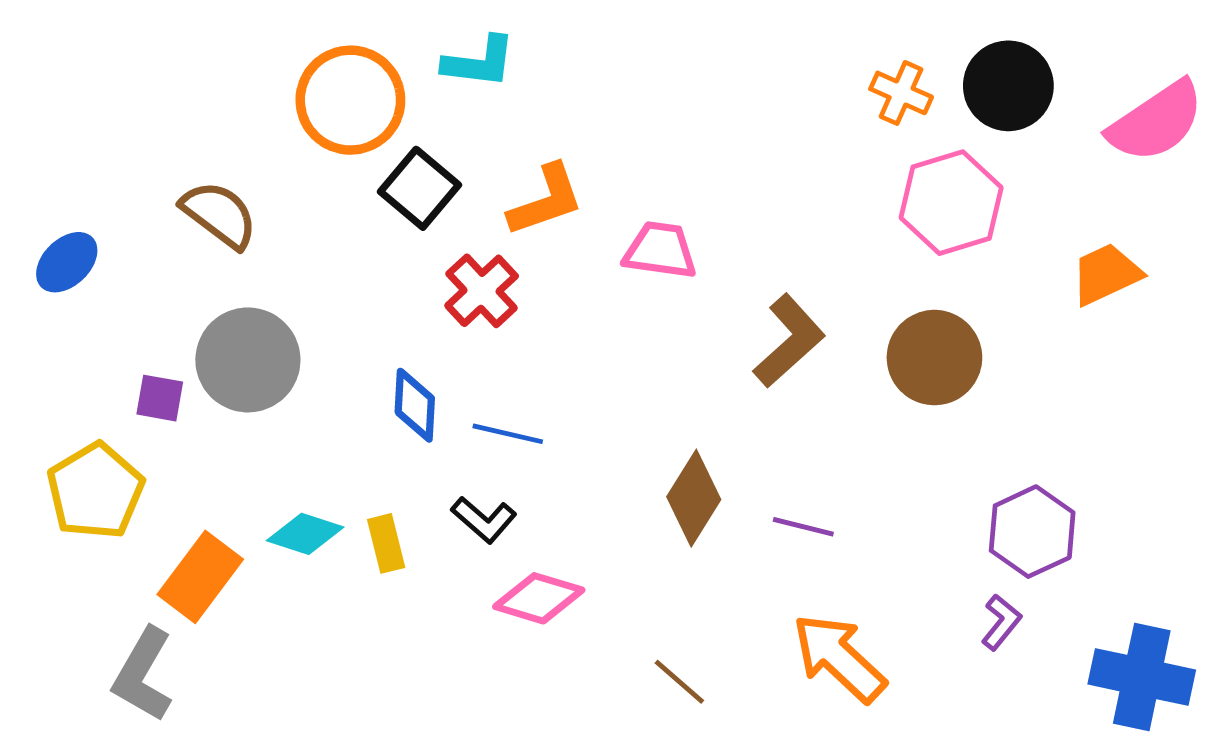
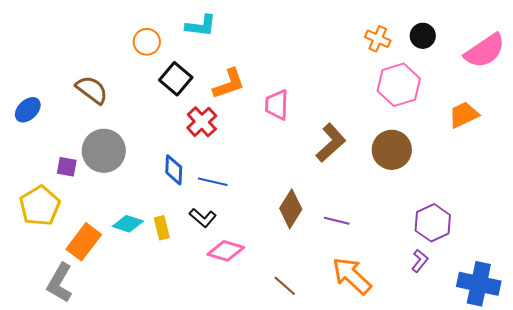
black circle: (1008, 86) -> (423, 36), size x0.7
orange circle: (350, 100) -> (147, 42), size x0.6
pink trapezoid: (660, 250) -> (277, 105), turned -96

